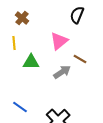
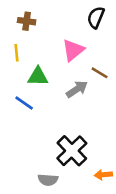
brown cross: (22, 18) -> (27, 21), turned -32
blue line: (20, 107) -> (24, 103), moved

